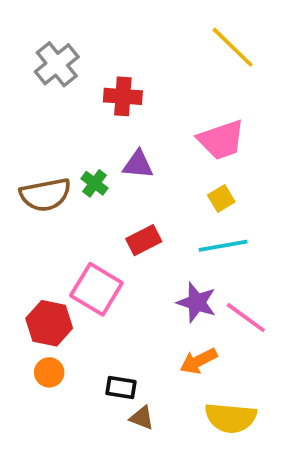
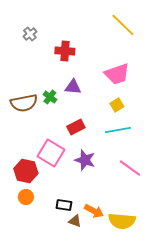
gray cross: (57, 64) -> (30, 34), size x0.6
purple star: (197, 302) -> (85, 160), moved
orange arrow: (199, 361) -> (94, 211), moved, turned -126

